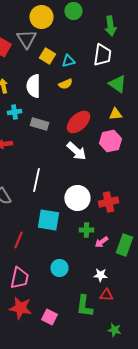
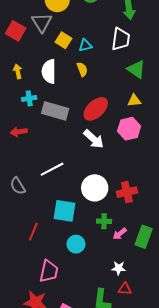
yellow semicircle: (65, 84) -> (82, 69), turned -88
gray rectangle: (39, 124) -> (55, 111), size x1.4
white line: (36, 180) -> (52, 169), turned 50
cyan circle: (59, 268) -> (76, 244), moved
pink trapezoid: (19, 278) -> (49, 271), moved

